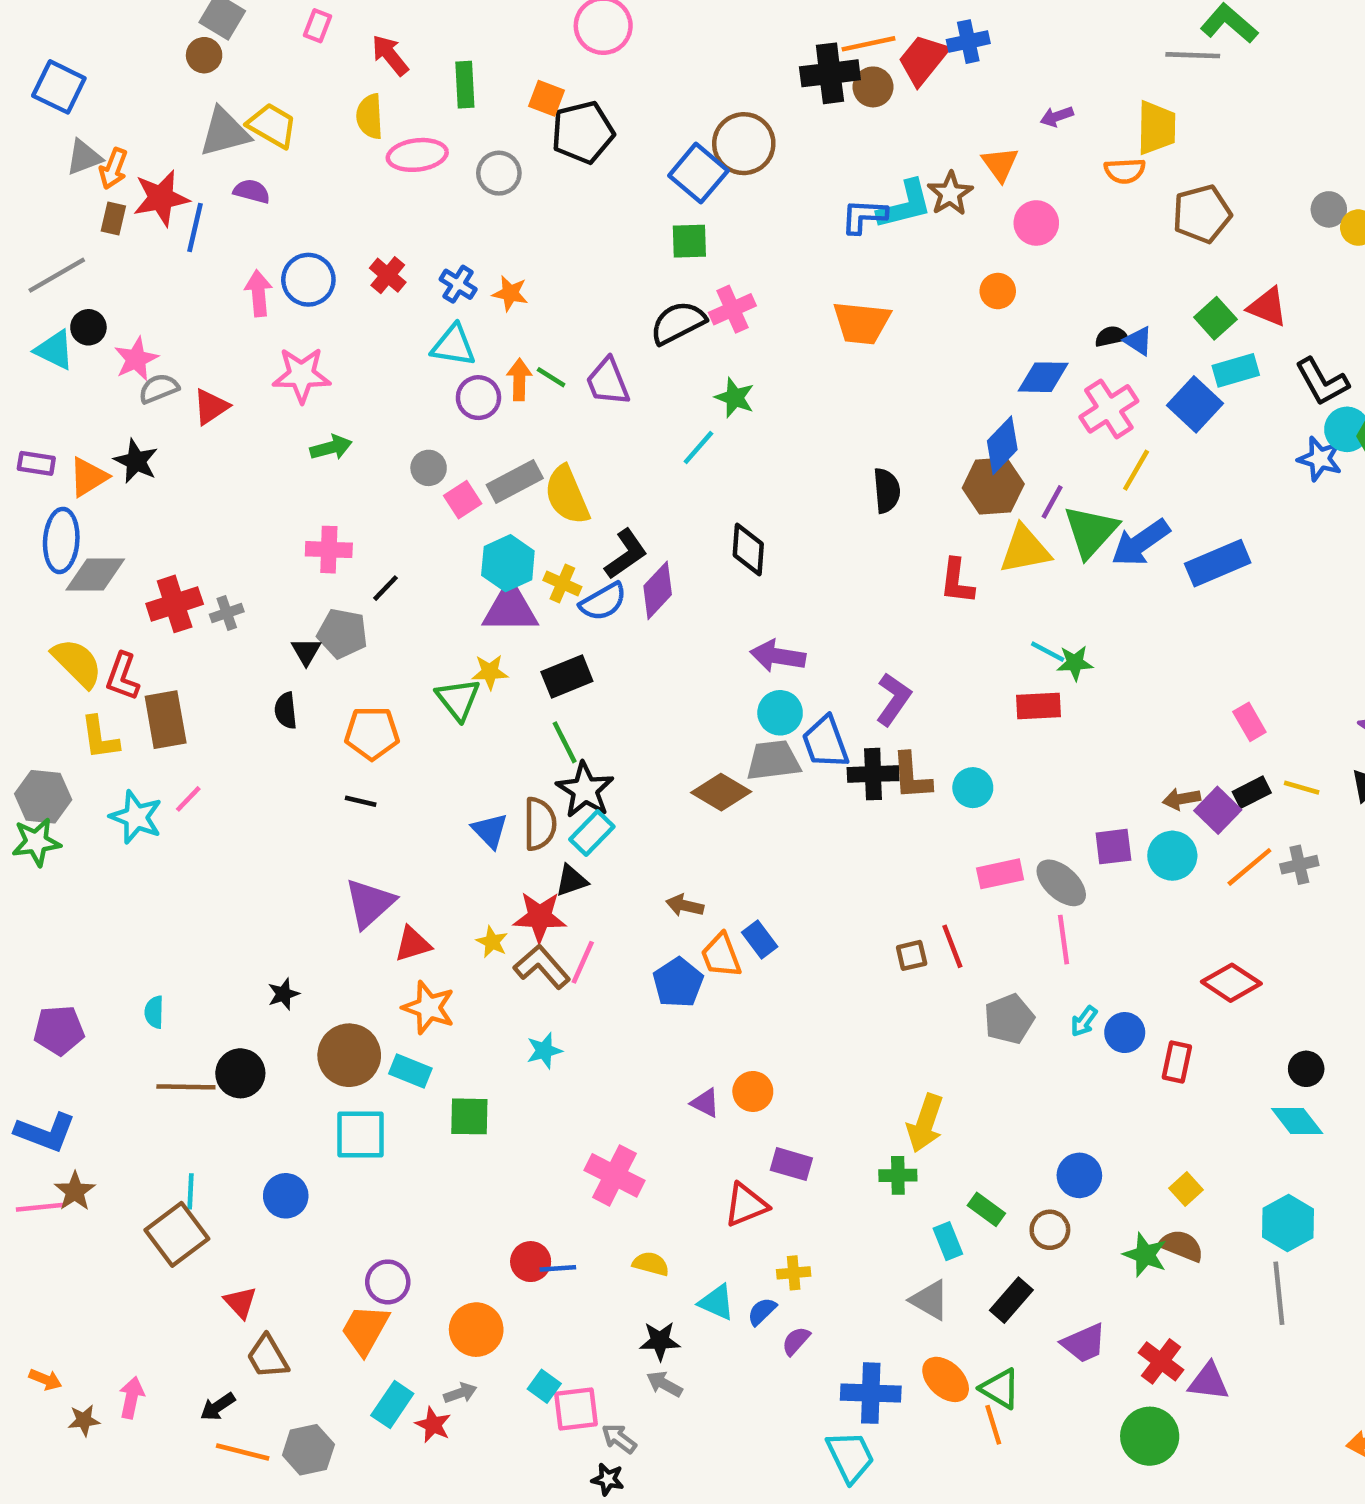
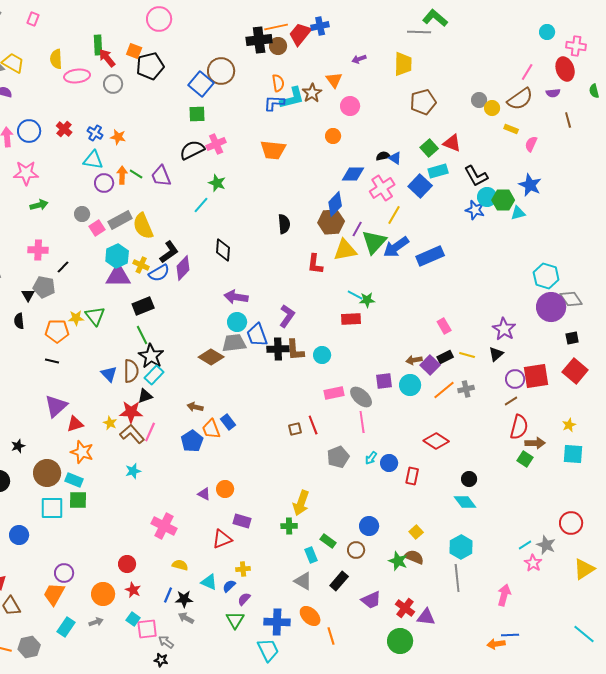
red arrow: (390, 55) -> (107, 58), moved
orange semicircle: (1125, 171) -> (278, 83), moved, turned -96
yellow star: (490, 672) -> (76, 318), moved
green square: (469, 1116) -> (78, 500), moved
blue line: (558, 1268) -> (168, 595), moved, turned -63
green triangle: (1000, 1389) -> (235, 620), moved, turned 30
red star: (433, 1425) -> (133, 590), moved

